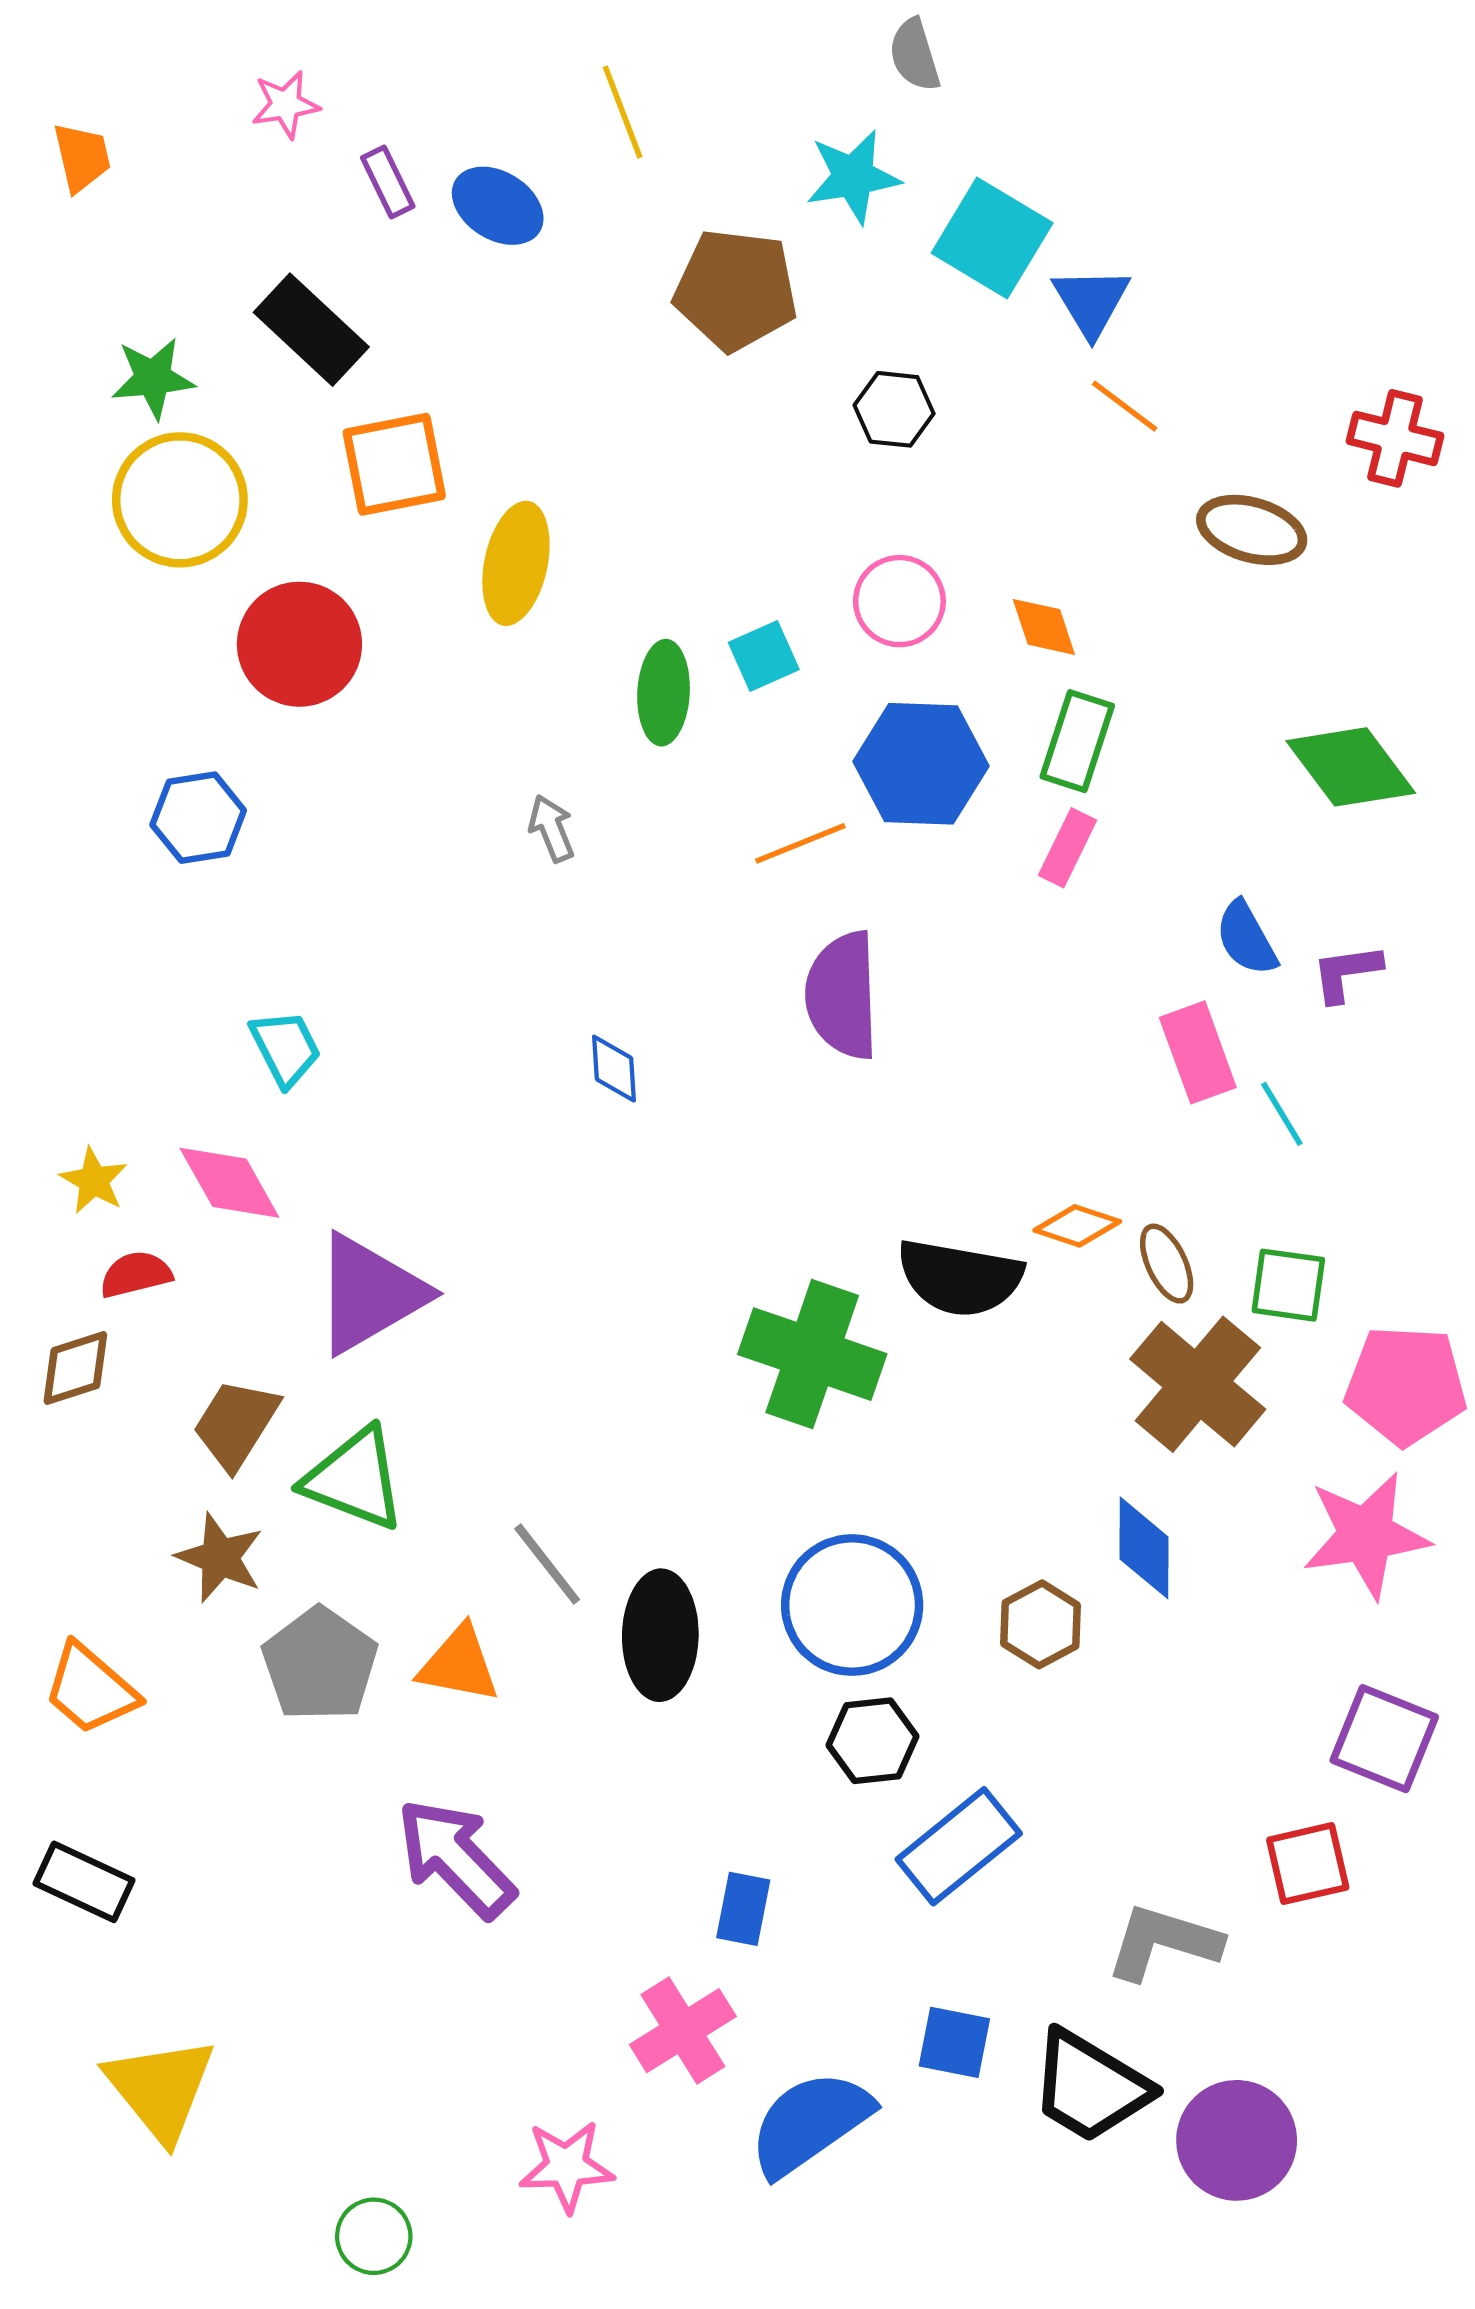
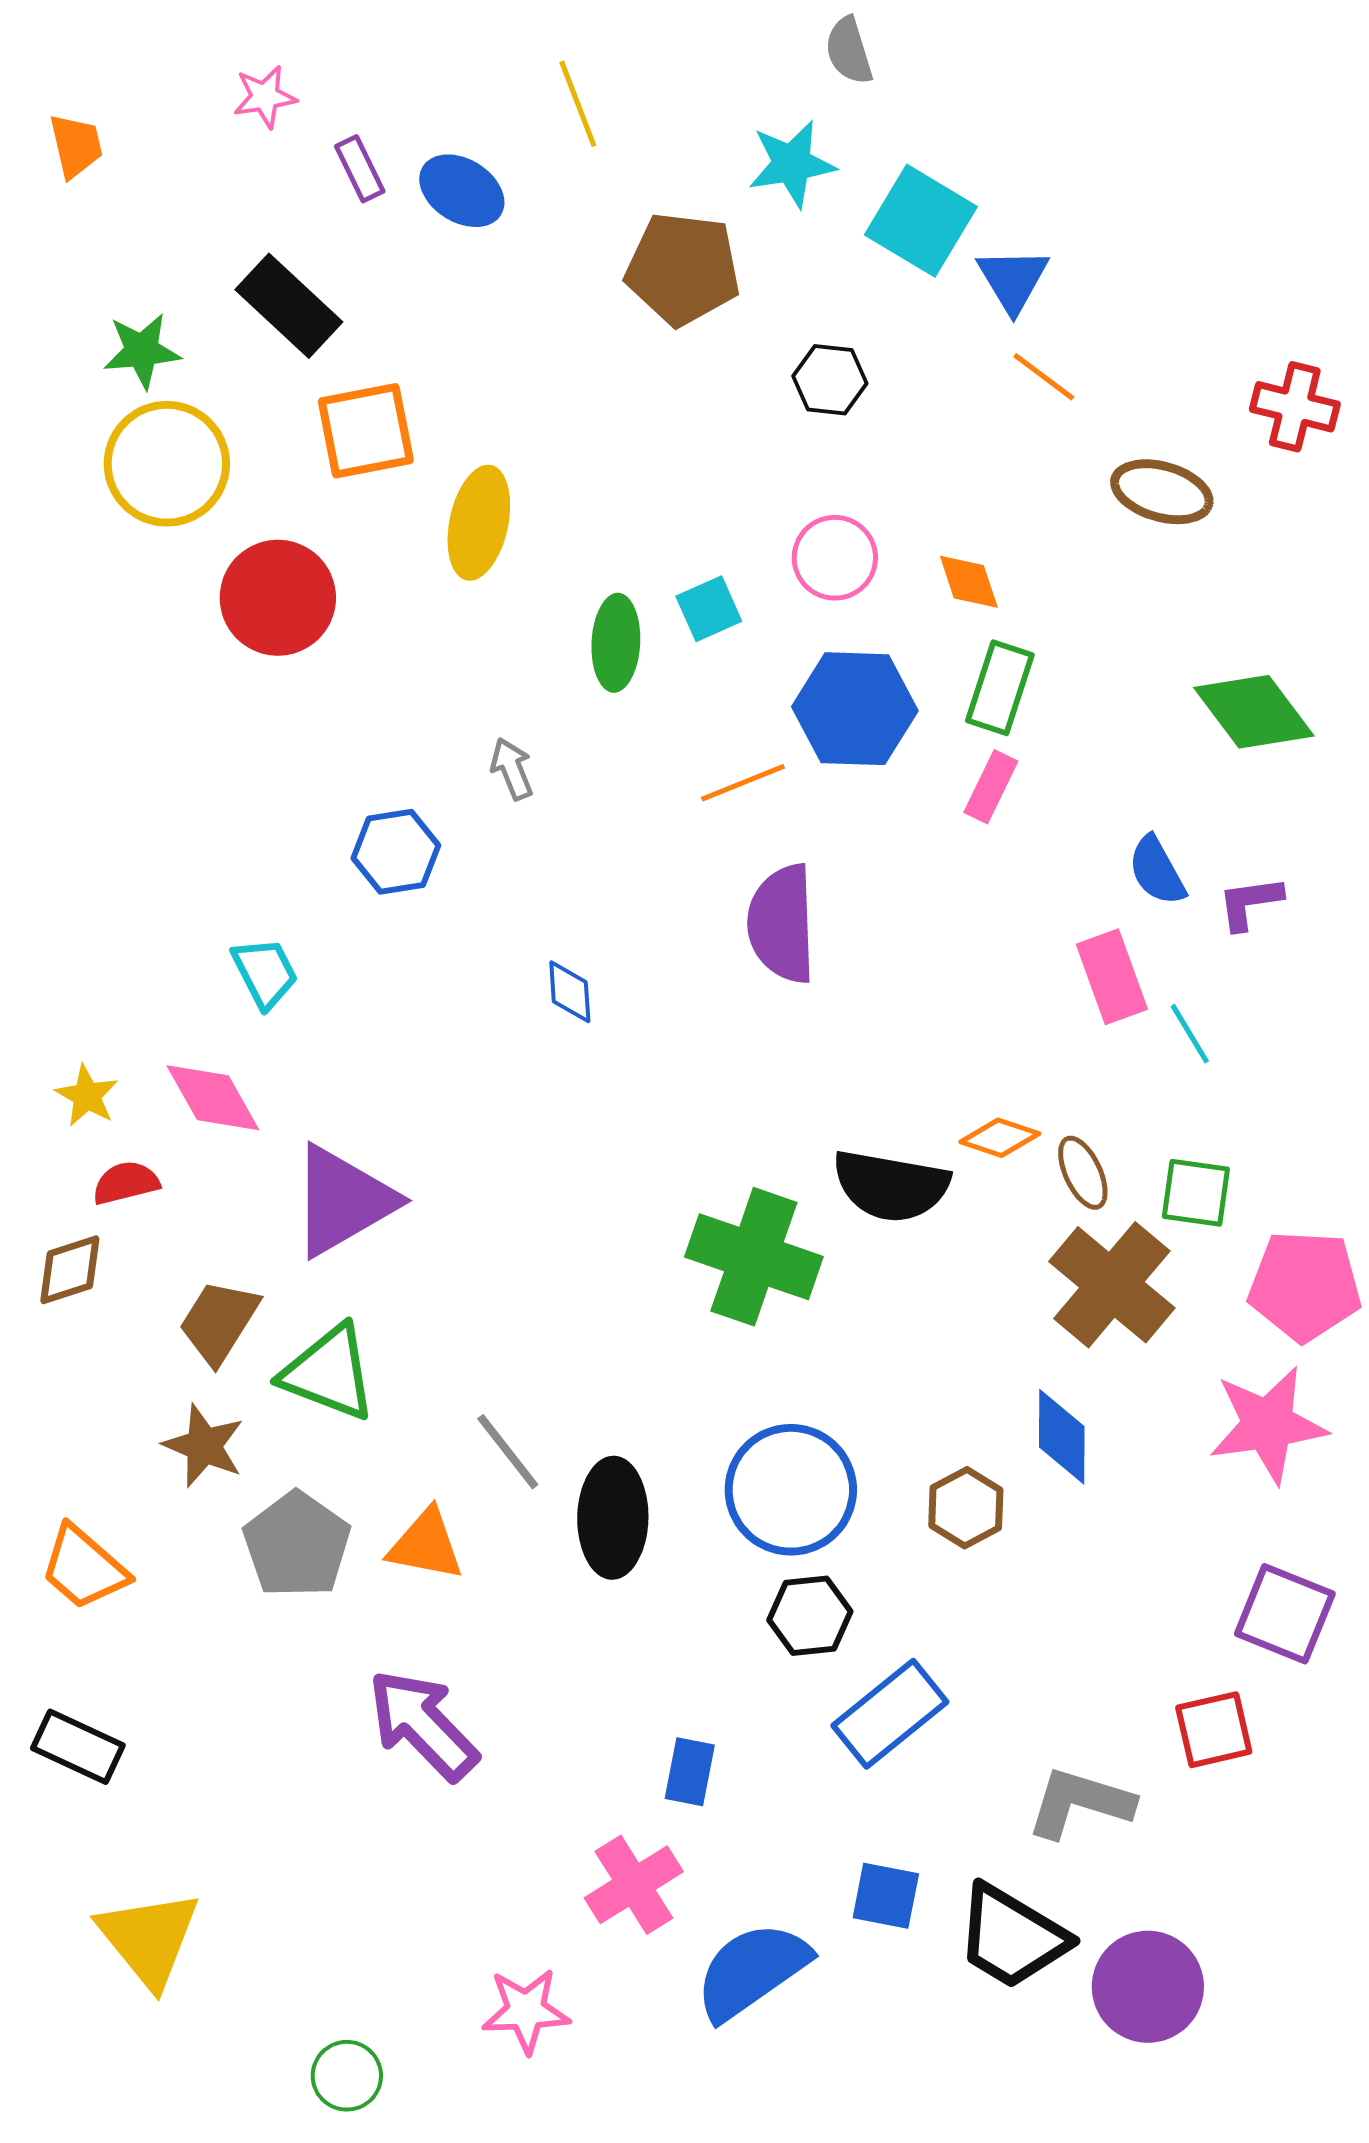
blue hexagon: (198, 818) -> (396, 852), moved

